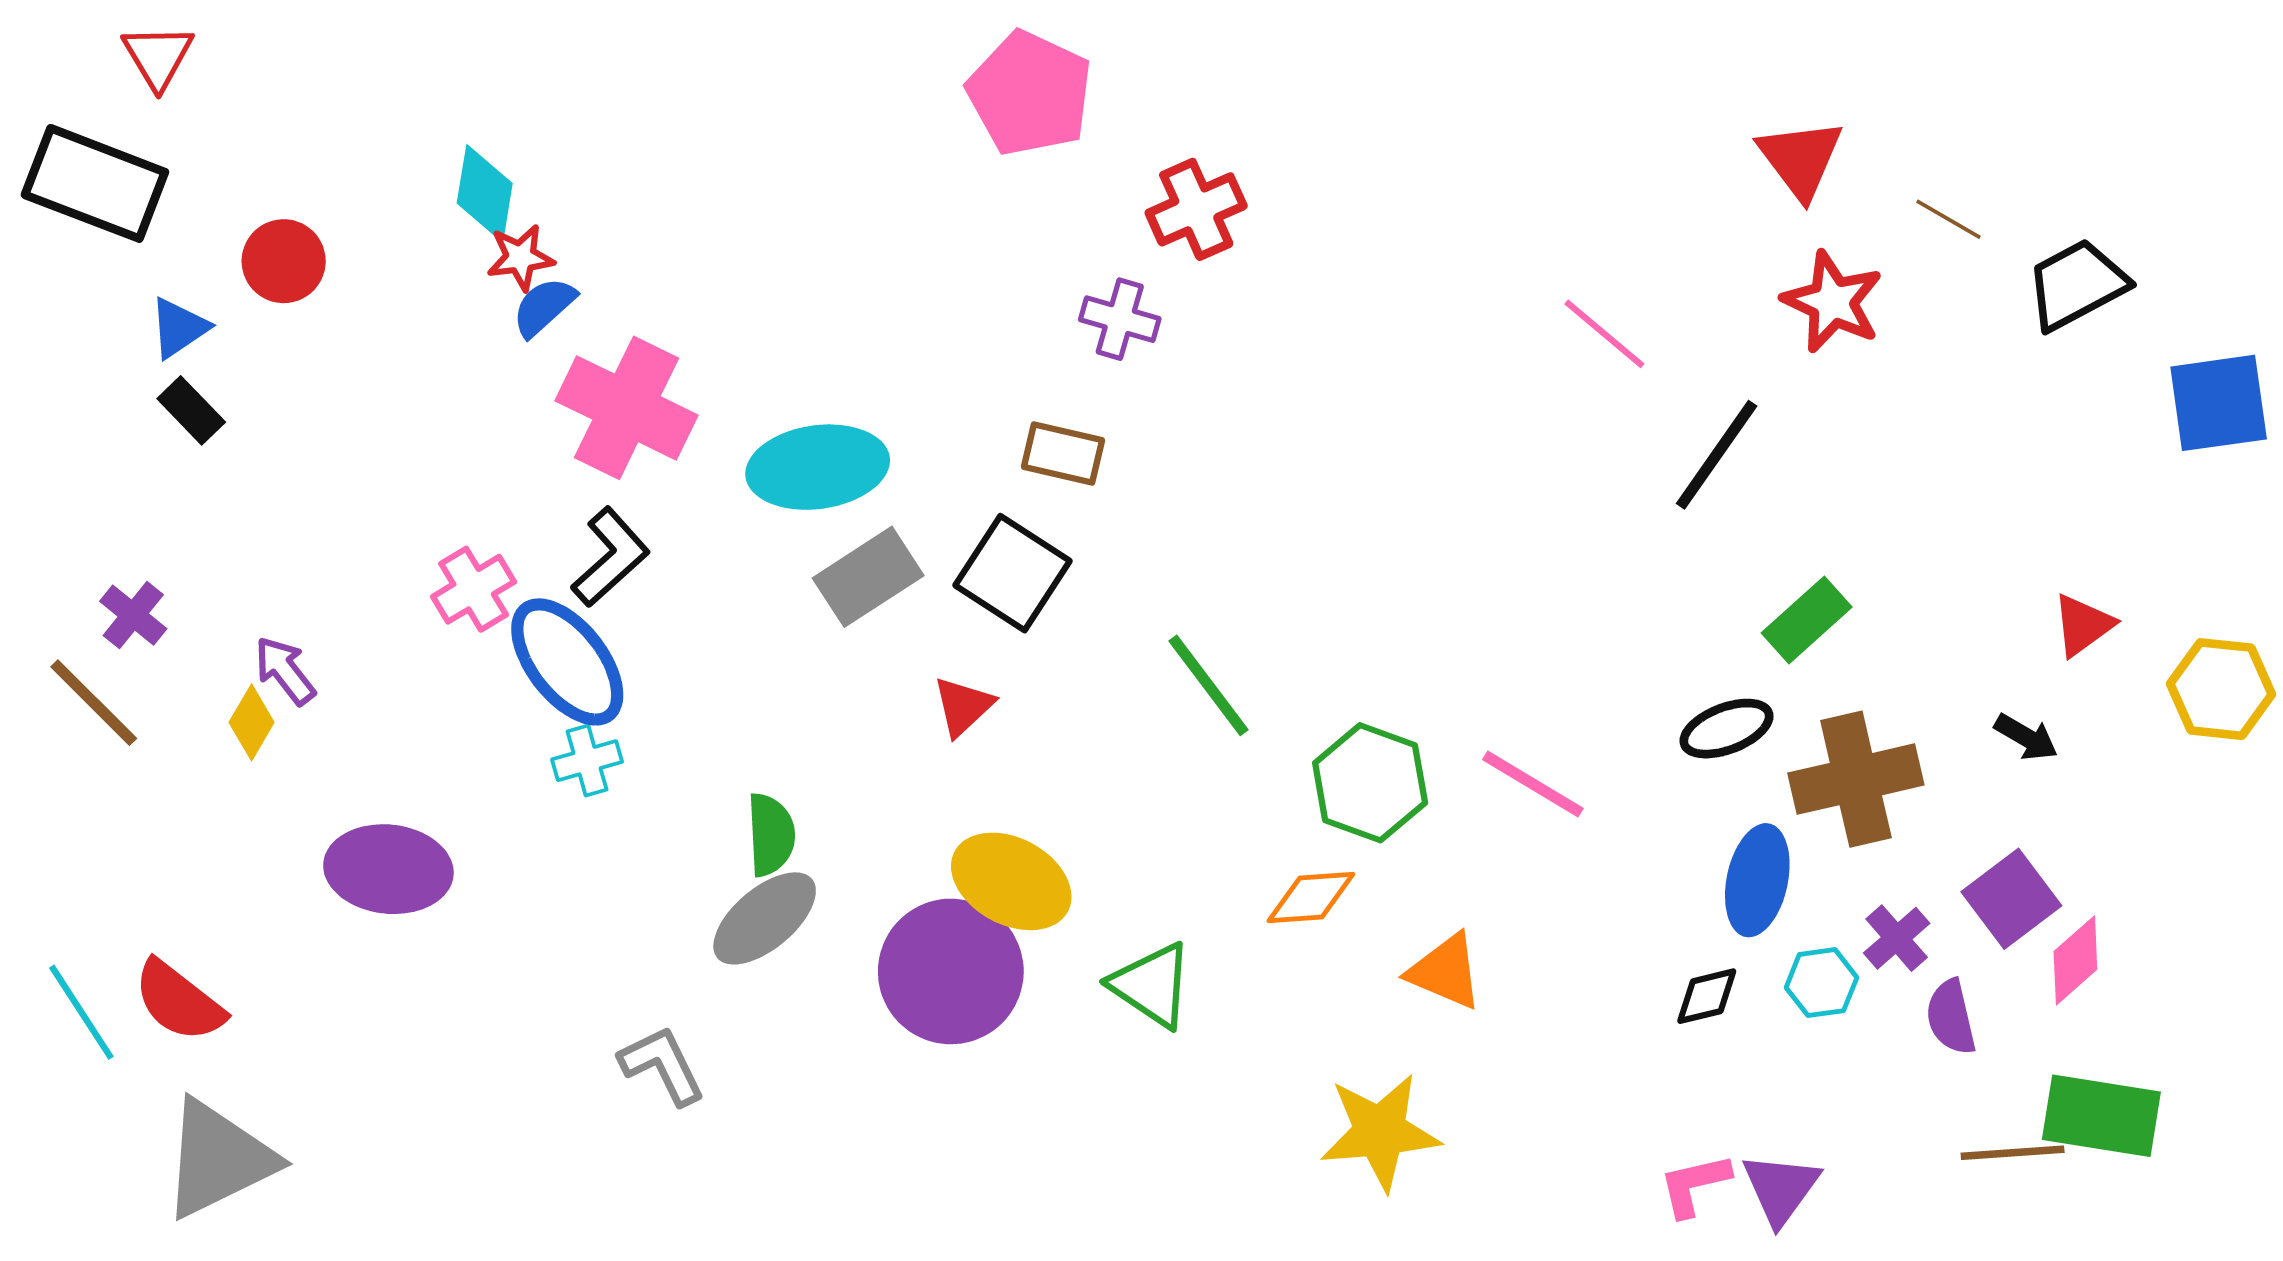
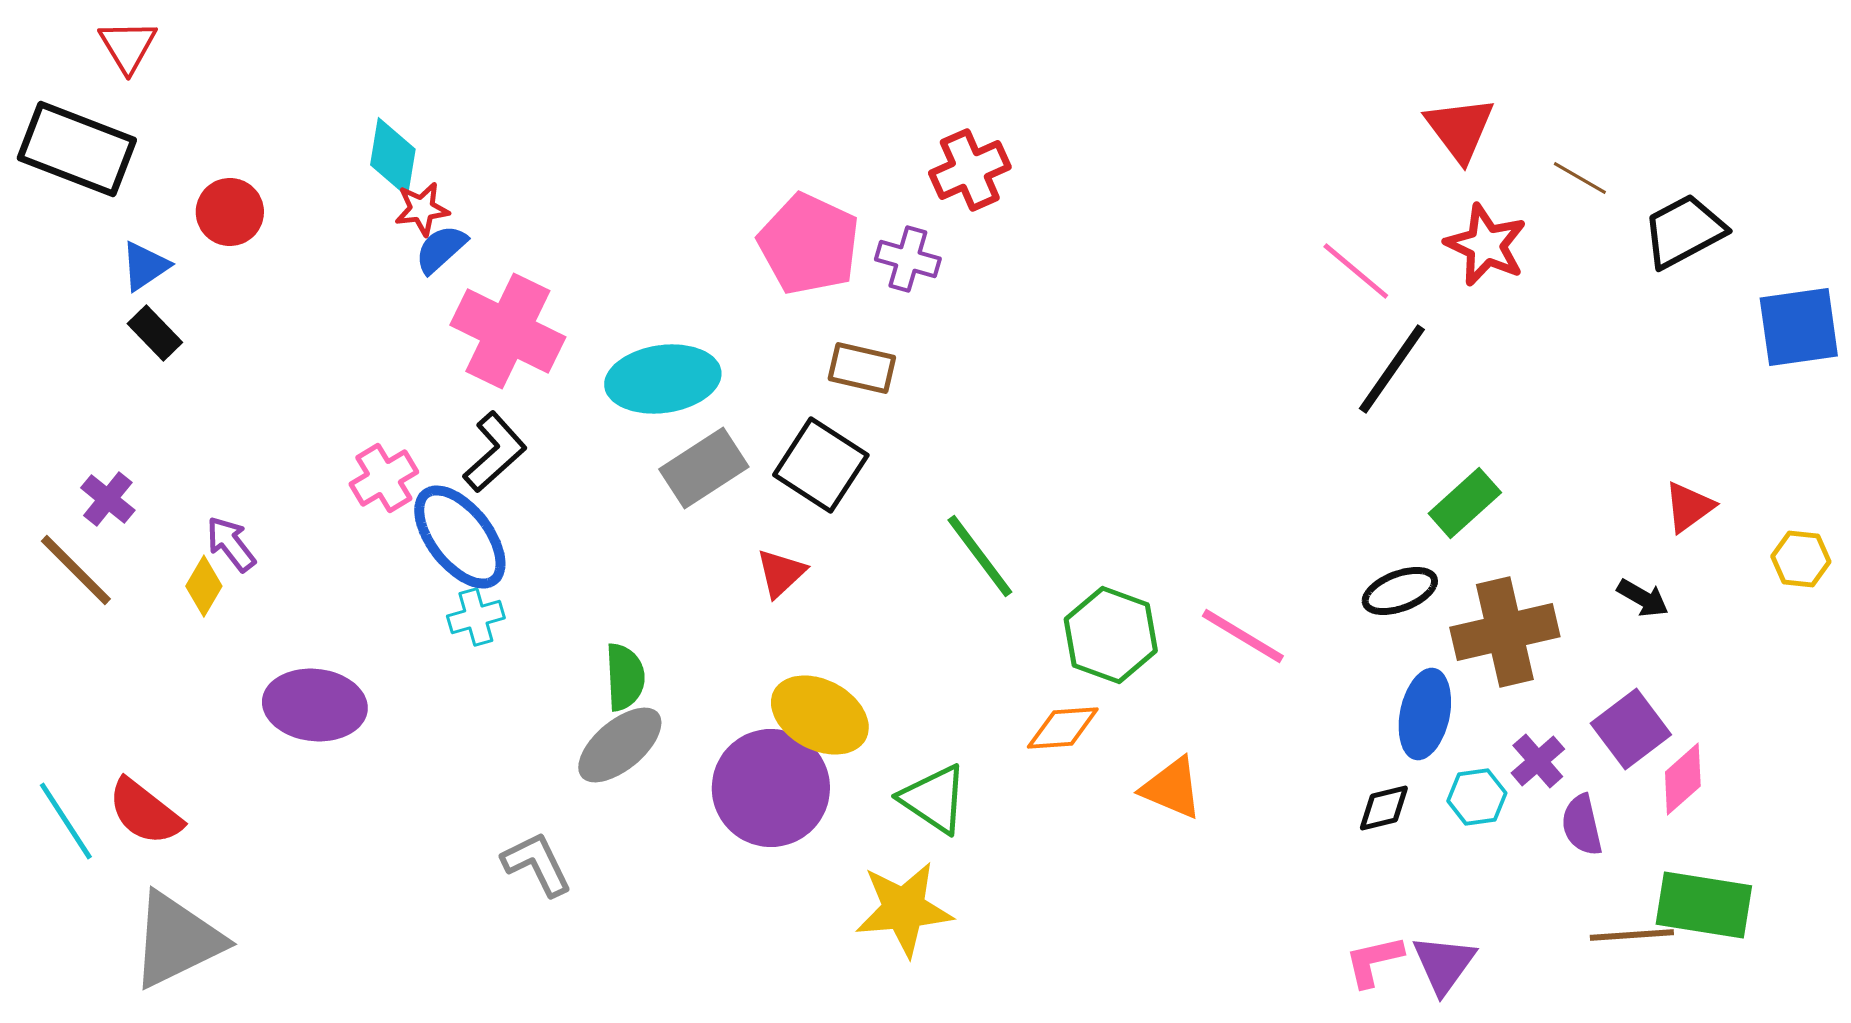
pink pentagon: (1030, 93) -> (809, 244), moved
pink line: (1604, 334) -> (1356, 271), moved
yellow hexagon: (2221, 689) -> (1801, 559), size x0.7
yellow star: (1380, 1132) -> (904, 909), moved

